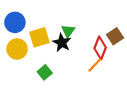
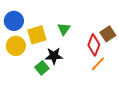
black star: (62, 43) -> (54, 56), moved, turned -30
orange line: (95, 65) -> (98, 64), moved

